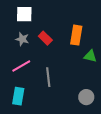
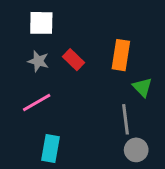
green triangle: (90, 56) -> (142, 87), turned 32
gray line: (48, 77) -> (125, 119), moved
cyan rectangle: (18, 96) -> (50, 148), moved

